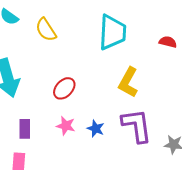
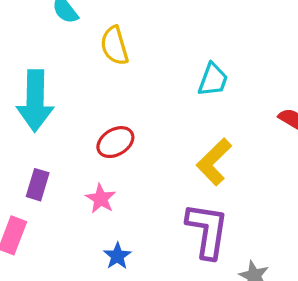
cyan trapezoid: (112, 32) -> (213, 80), size x0.6
blue star: (96, 129) -> (117, 256), moved

